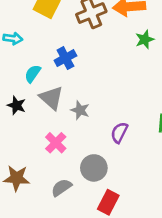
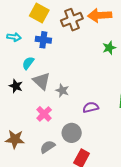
green star: (145, 39) -> (109, 48), moved
blue cross: (65, 58) -> (43, 40), moved, turned 35
purple semicircle: (119, 133) -> (91, 107), turned 49

